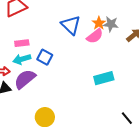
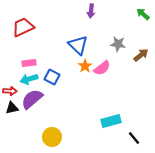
orange star: (99, 23) -> (85, 66), moved
pink semicircle: (95, 36) -> (102, 68), moved
cyan rectangle: (104, 78) -> (111, 121), moved

